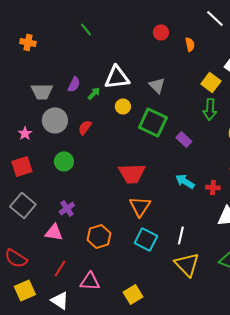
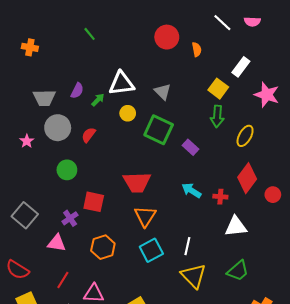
red circle: (161, 32) -> (167, 37), size x1.5
red square: (22, 166) -> (94, 202), moved, turned 30
cyan square: (146, 239) -> (151, 250), turned 35

